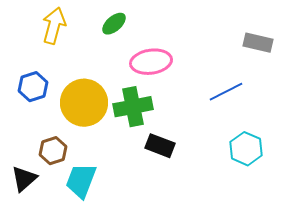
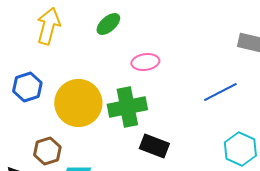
pink ellipse: (151, 62) -> (145, 62), size x0.7

